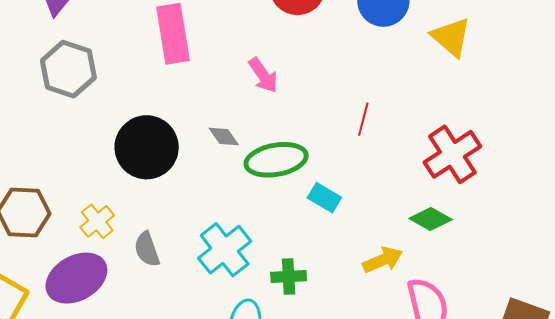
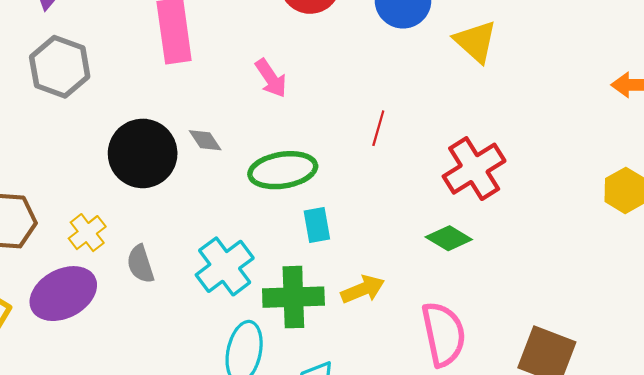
gray diamond: (224, 137) -> (205, 140), moved
cyan rectangle: (324, 198) -> (317, 225), moved, turned 48
yellow arrow: (383, 260) -> (363, 289), moved
green cross: (289, 276) -> (293, 297), size x1.6

